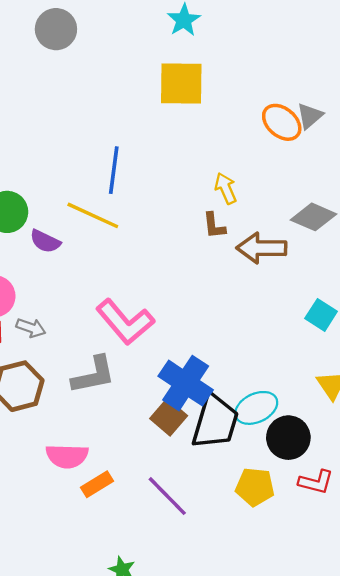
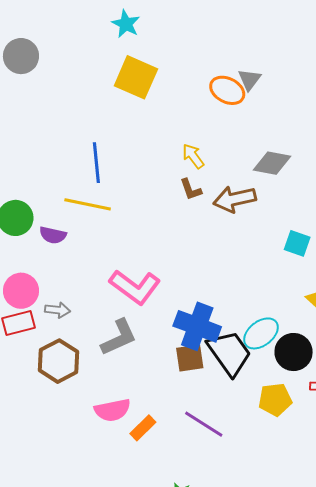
yellow square: (181, 84) -> (136, 77), turned 36
brown square: (169, 417) -> (190, 358), turned -36
black trapezoid: (215, 422) -> (229, 353), turned -39

